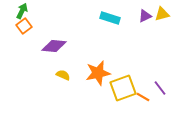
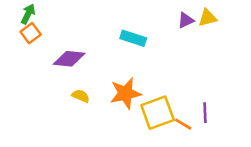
cyan rectangle: (110, 18) -> (133, 38), moved
purple line: (160, 88) -> (205, 113), turned 35

